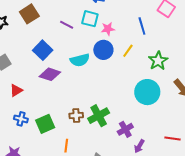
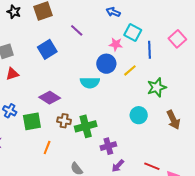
cyan square: (90, 19) -> (133, 33), moved
cyan semicircle: (80, 60) -> (90, 83), moved
purple diamond: (50, 74) -> (50, 98), moved
red triangle: (16, 90) -> (12, 74), moved
cyan circle: (147, 92) -> (139, 115), size x0.7

